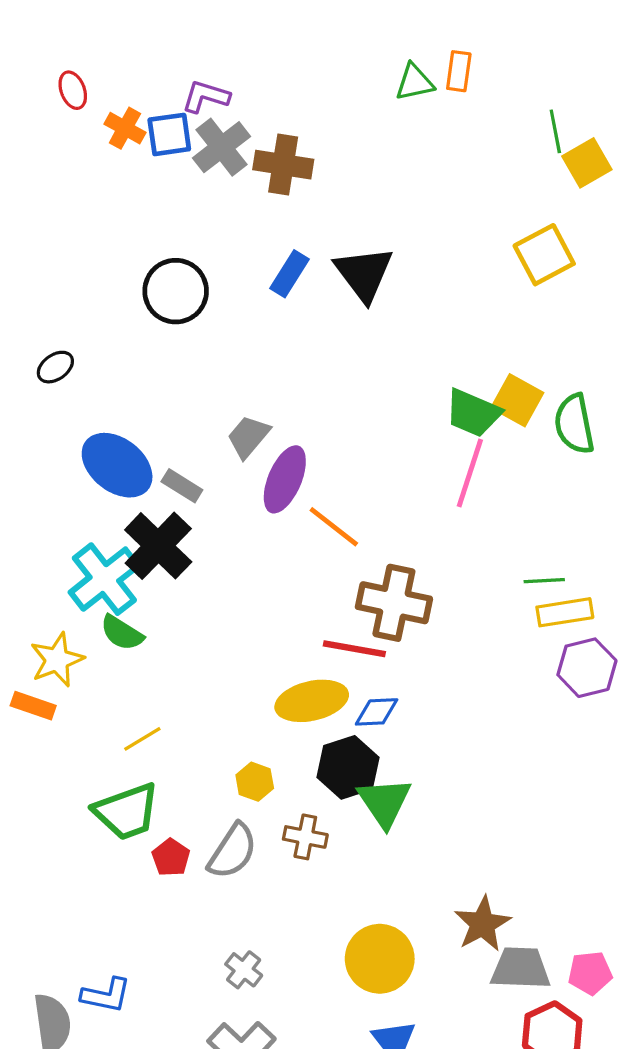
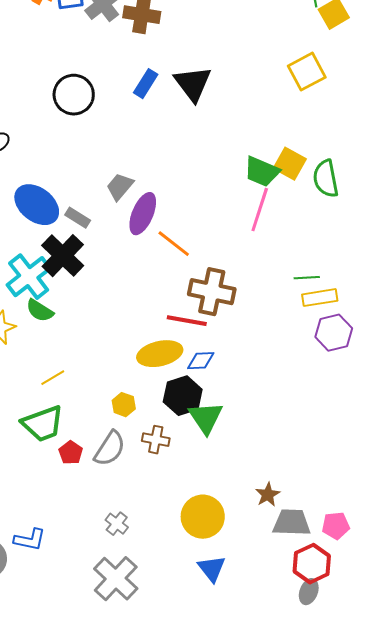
brown star: (483, 924) -> (268, 495), size x0.7

